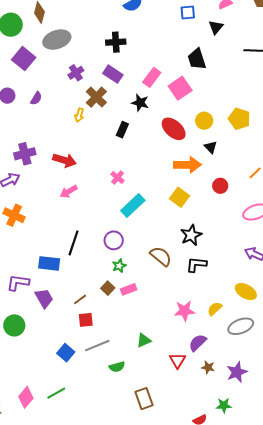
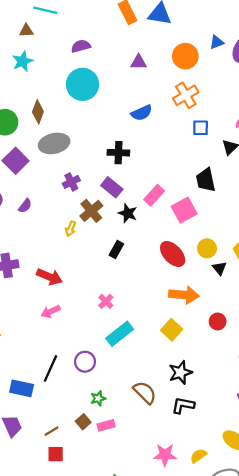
black star: (140, 103) -> (128, 213), moved
black triangle: (211, 147) -> (219, 268), moved
purple circle: (114, 240) -> (85, 362), moved

